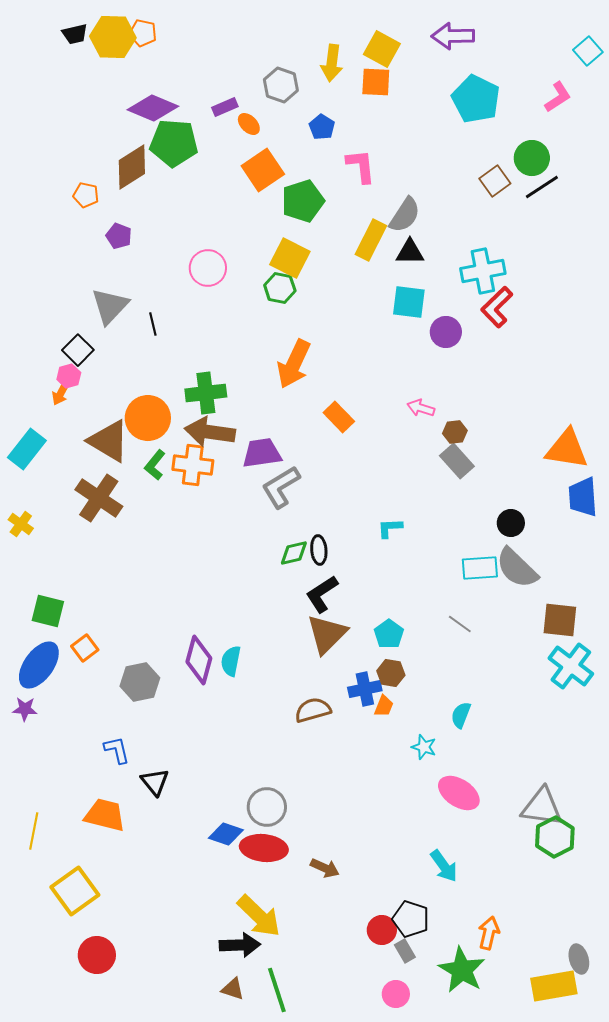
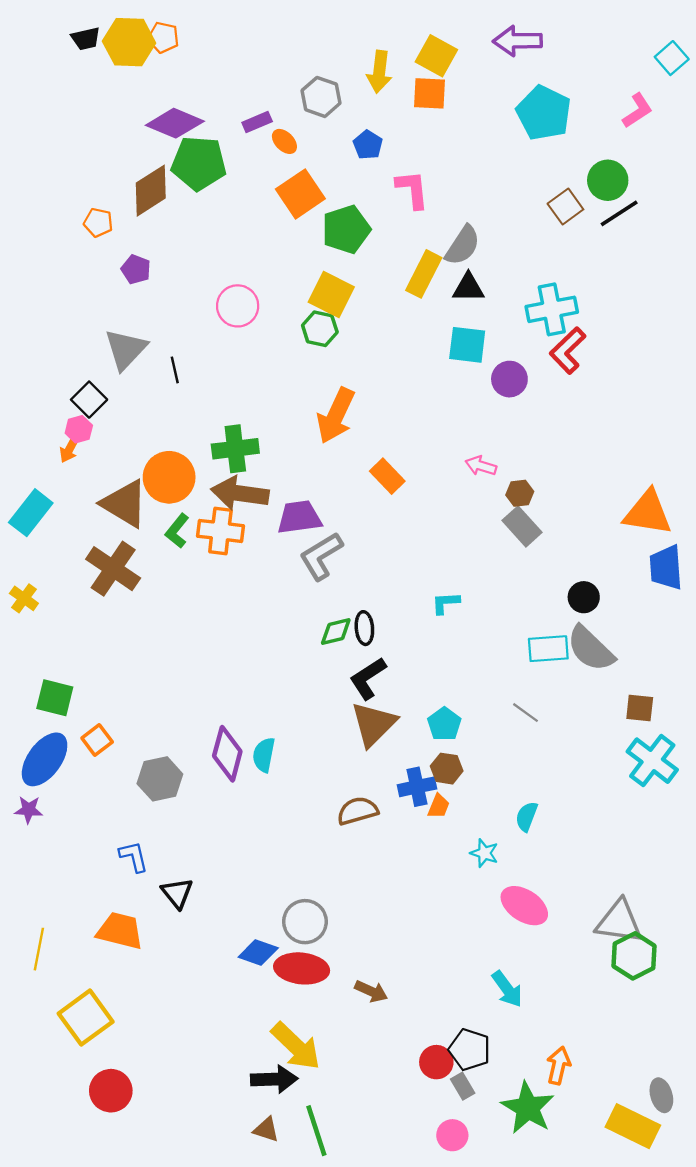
brown square: (560, 620) -> (640, 708), size x0.7
yellow rectangle: (554, 986) -> (633, 1126), turned 36

